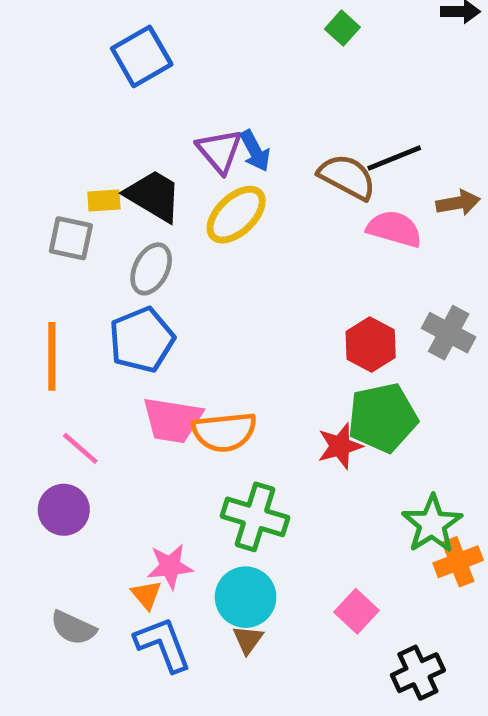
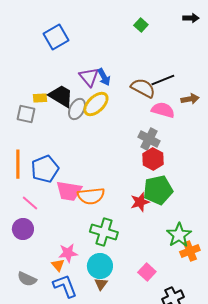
gray ellipse: (151, 269) -> (77, 109), moved
gray cross: (449, 333) -> (149, 139), moved
blue pentagon: (142, 340) -> (45, 169), moved

